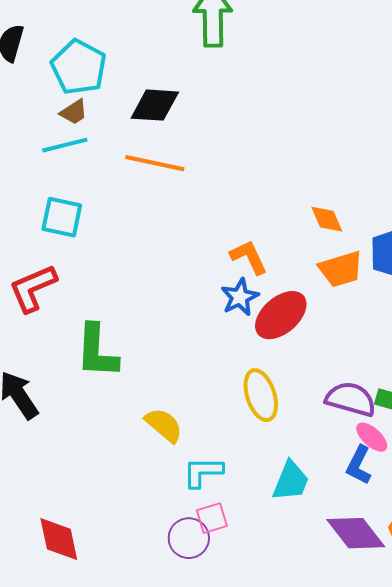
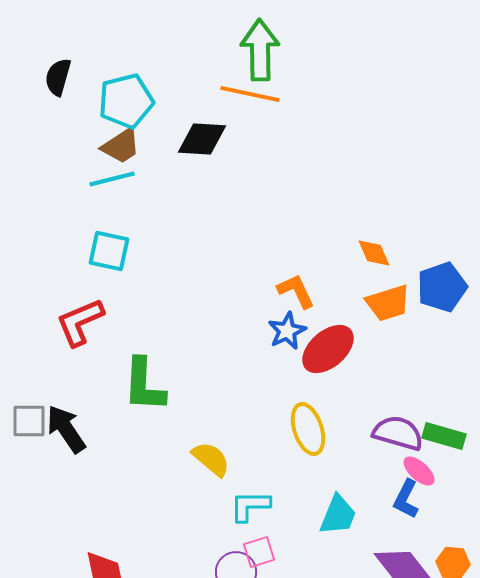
cyan pentagon: (79, 67) -> (126, 101), turned 30
brown trapezoid: (74, 112) -> (121, 146), size x1.4
orange line: (155, 163) -> (250, 94), moved

